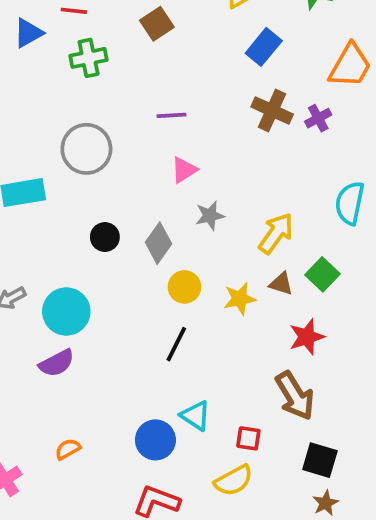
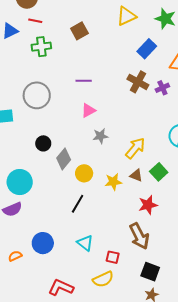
blue rectangle: (264, 47) -> (147, 49), moved
gray diamond: (158, 243) -> (64, 159), moved
blue circle: (155, 440) -> (43, 243), moved

